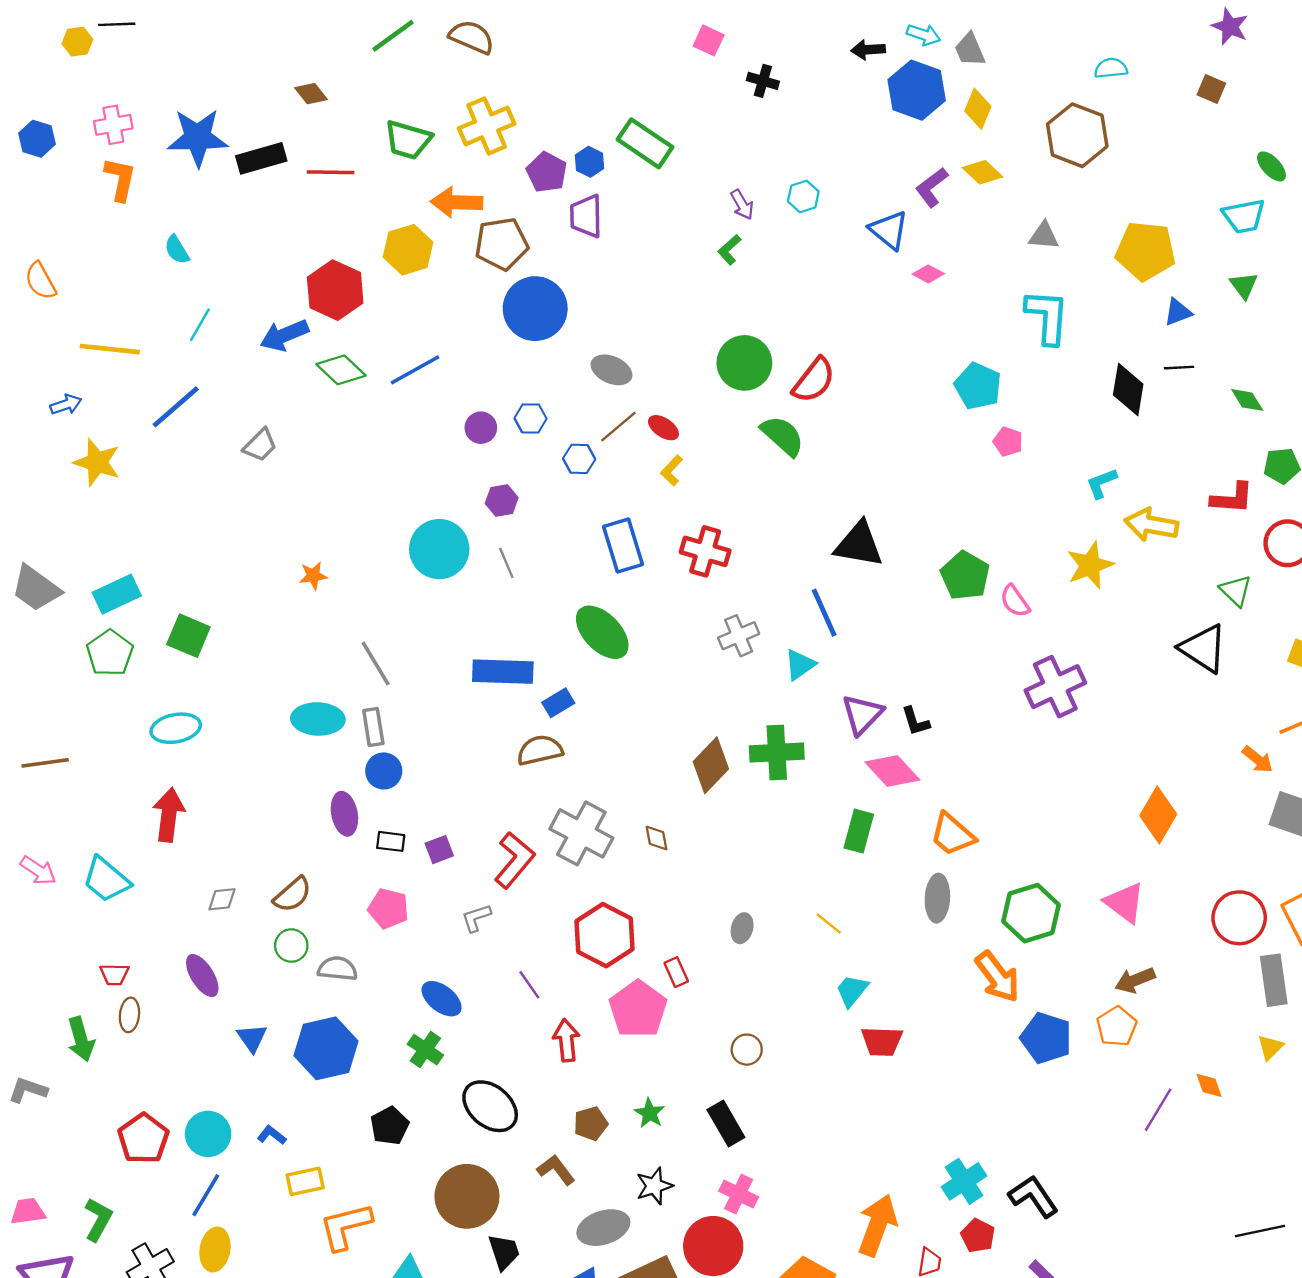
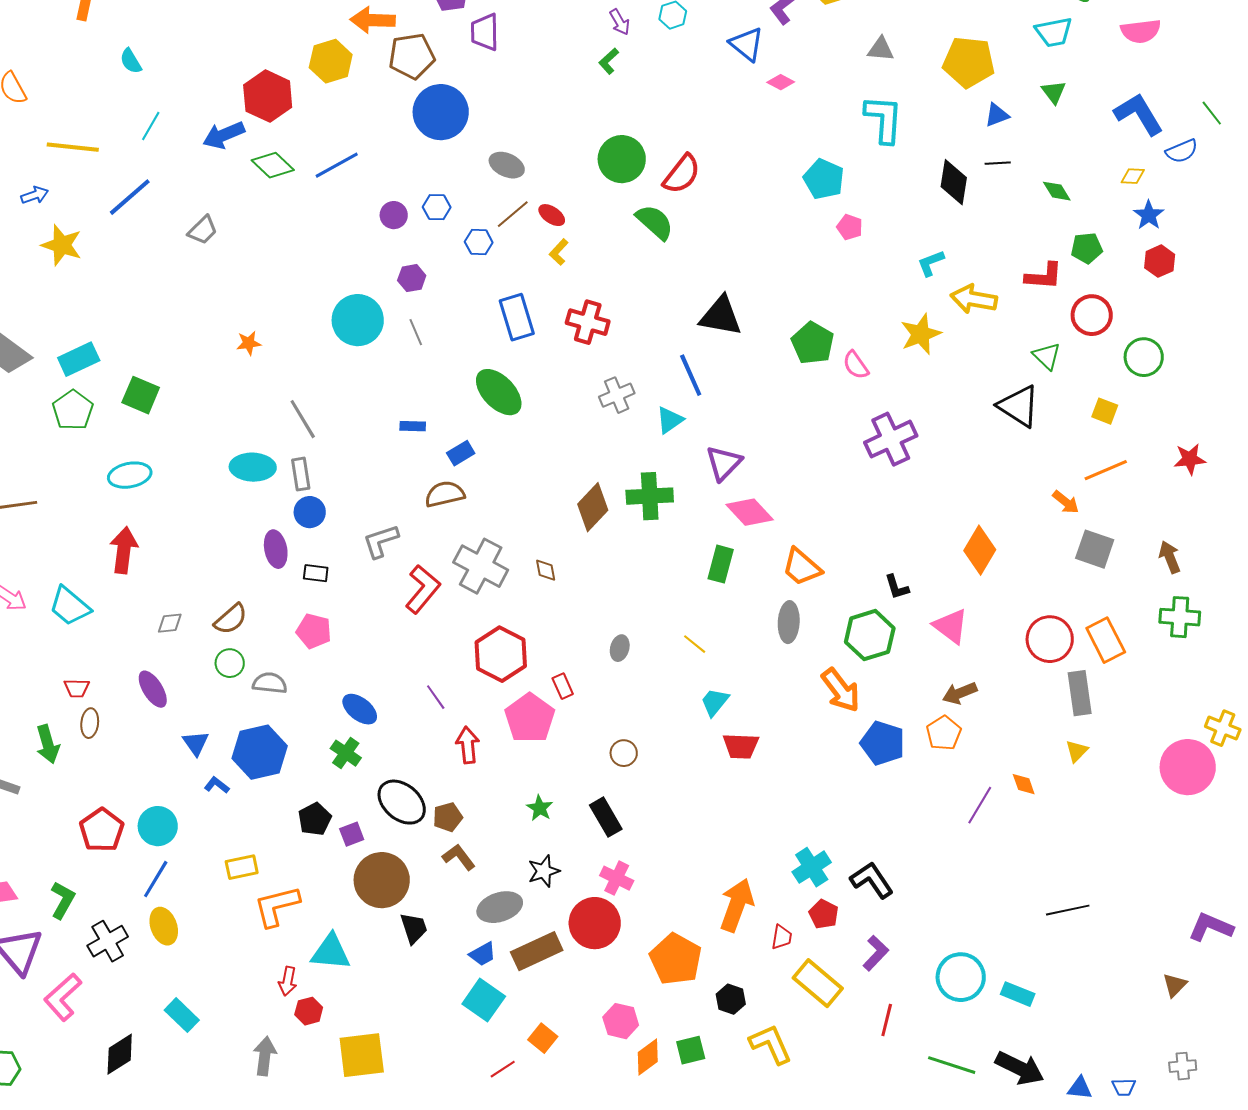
blue rectangle: (503, 672) -> (413, 426), size x0.5
black L-shape: (915, 721) -> (897, 587), moved
purple square: (439, 850) -> (352, 834), moved
gray L-shape: (476, 918) -> (381, 541), moved, size x1.4
brown pentagon: (591, 1124) -> (448, 817), moved
blue L-shape: (272, 1135) -> (217, 785), moved
yellow ellipse: (215, 1250) -> (164, 926), turned -30

